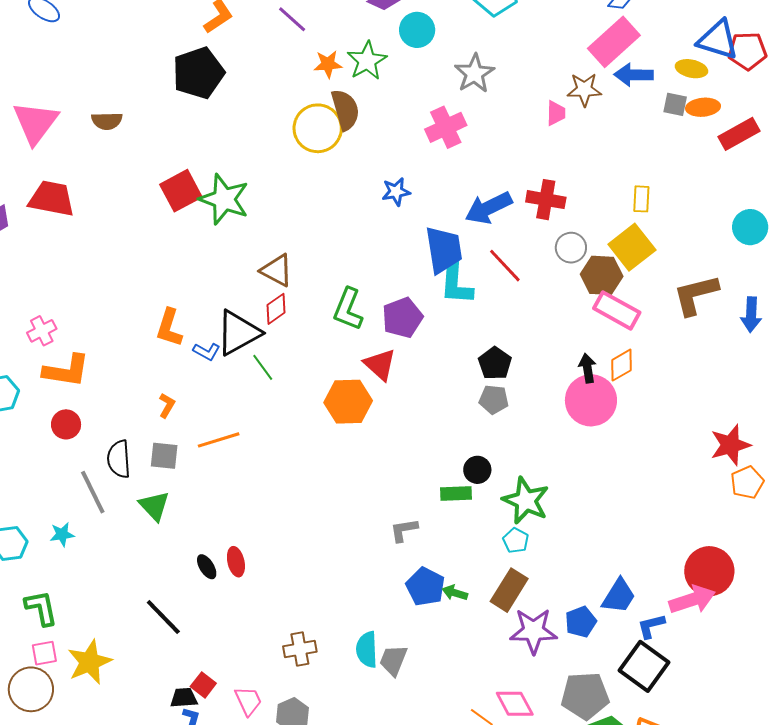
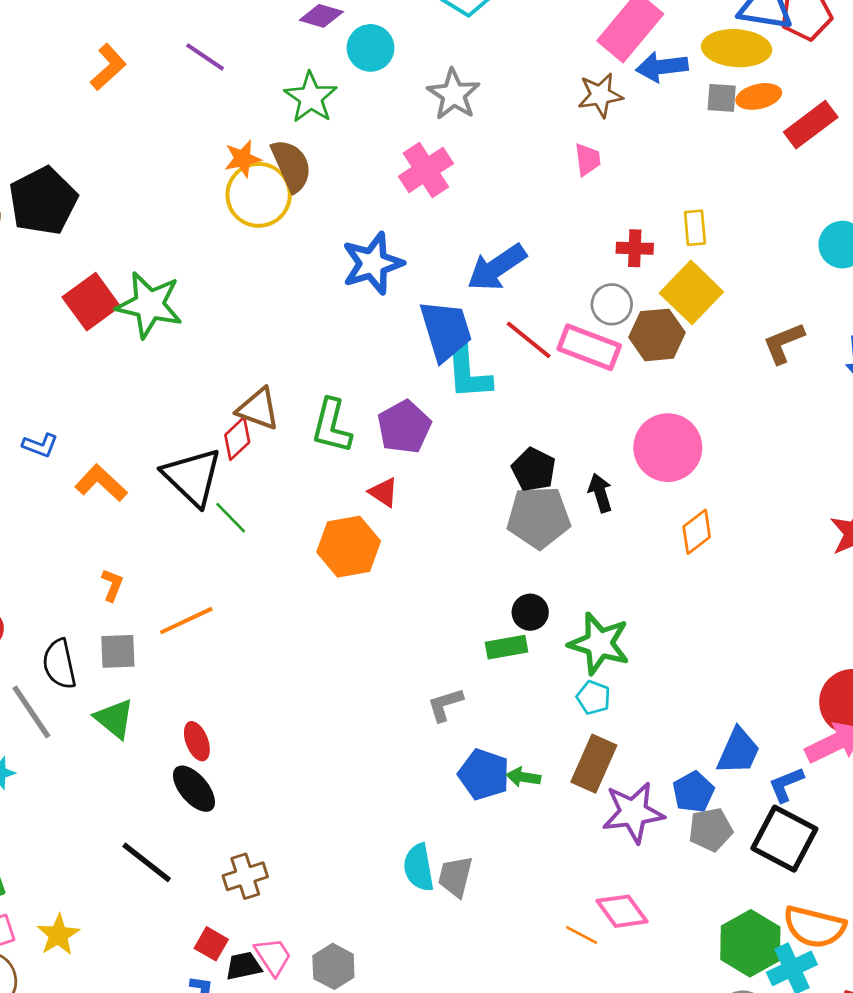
orange star: (328, 64) -> (243, 159), moved
yellow ellipse: (691, 69) -> (737, 48), size x1.6
black pentagon: (198, 73) -> (43, 201), moved
pink trapezoid: (556, 113) -> (587, 159), moved
blue star: (396, 192) -> (373, 263), size x1.6
red cross: (546, 200) -> (635, 248), moved, size x0.7
brown triangle: (277, 270) -> (258, 409), moved
brown L-shape: (696, 295) -> (784, 343), size x0.7
pink rectangle: (617, 310) -> (589, 347), moved
orange L-shape: (169, 328) -> (101, 483), turned 123
black triangle: (238, 333) -> (192, 477), turned -39
blue L-shape: (207, 352) -> (40, 445), moved
red triangle: (380, 365) -> (384, 492), size x0.7
orange diamond: (621, 365) -> (697, 532), moved
black arrow: (587, 368) -> (600, 493), moved
gray pentagon: (494, 400) -> (539, 517), size x1.6
pink circle: (591, 400) -> (668, 448), moved
red ellipse: (236, 562) -> (197, 741), moved
black ellipse: (207, 567) -> (194, 789), size x1.5
brown cross: (300, 649) -> (245, 876), moved
yellow star: (90, 662) -> (58, 935), size x0.7
gray pentagon: (585, 696) -> (711, 830), moved, size x0.7
black trapezoid: (184, 698) -> (244, 966), moved

